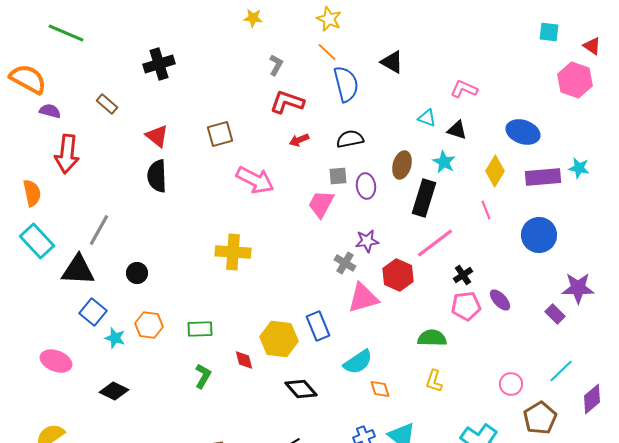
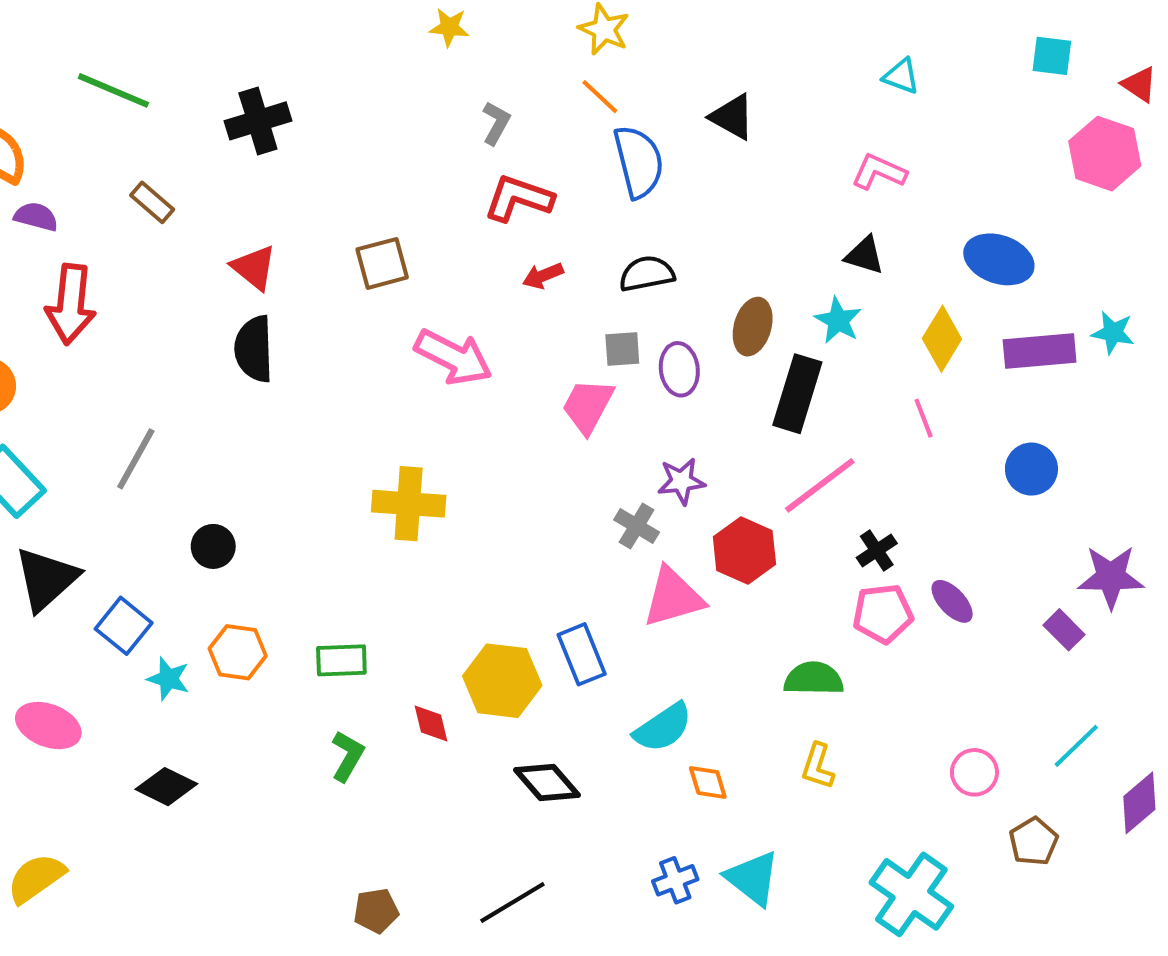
green line: (66, 33) -> (113, 90), moved
cyan triangle: (427, 118) -> (901, 76), moved
blue circle: (539, 235) -> (1031, 469), size x0.7
black triangle: (78, 270) -> (46, 579), moved, turned -45
brown pentagon: (540, 418) -> (1033, 842), size x0.7

